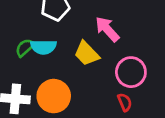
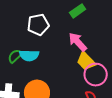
yellow trapezoid: (87, 54) -> (86, 61), moved

